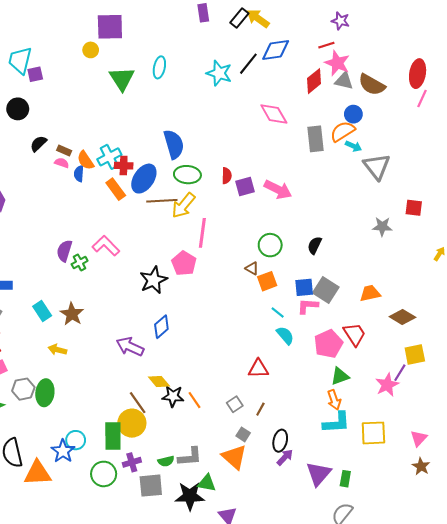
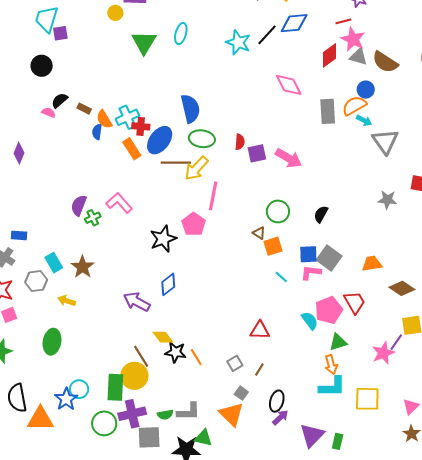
pink semicircle: (62, 163) -> (49, 113), moved
cyan semicircle: (285, 335) -> (310, 321), moved
gray hexagon: (23, 389) -> (36, 281), moved
purple cross: (132, 462) -> (132, 414), size x1.5

